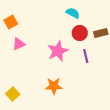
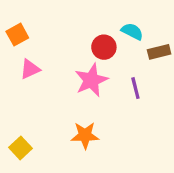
cyan semicircle: (73, 13) -> (132, 31), moved
red circle: (80, 33) -> (104, 47), moved

